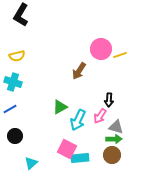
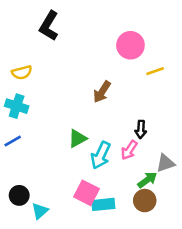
black L-shape: (21, 15) -> (49, 26), moved
pink circle: (101, 49) -> (130, 45), moved
gray triangle: (116, 127) -> (165, 163), moved, turned -35
black circle: (15, 136) -> (19, 195), moved
green arrow: (114, 139) -> (147, 180), turned -35

